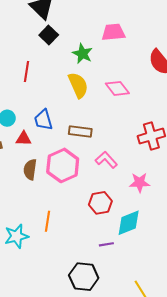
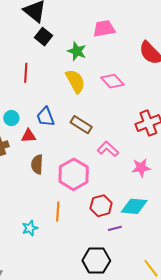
brown rectangle: (80, 131) -> (81, 125), turned 30
pink hexagon: (63, 165) -> (74, 174), moved
red hexagon: (100, 203) -> (101, 206), moved
cyan diamond: (129, 223) -> (134, 206), turned 32
cyan star: (16, 236) -> (30, 228), size x0.7

